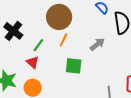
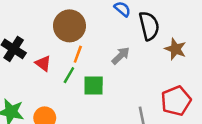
green line: (38, 45) -> (69, 75), moved
red triangle: (33, 62) -> (43, 63), moved

